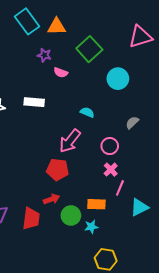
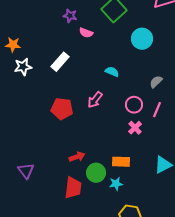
white rectangle: (34, 102) -> (60, 62), turned -54
pink arrow: (70, 141) -> (95, 100), size x0.7
red pentagon: (58, 170) -> (62, 109), moved
pink line: (120, 188) -> (157, 110), moved
red trapezoid: (31, 219) -> (73, 188), moved

